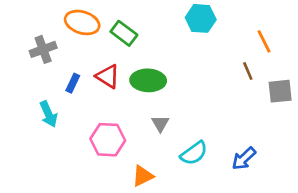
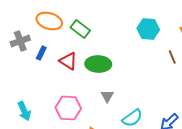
cyan hexagon: (201, 18) -> (148, 29), moved
blue rectangle: (73, 83) -> (41, 53), moved
cyan arrow: (48, 114) -> (24, 111), moved

